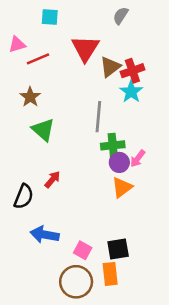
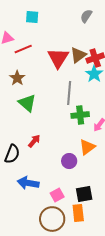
red triangle: (85, 48) -> (58, 58), moved
purple circle: (119, 162) -> (69, 161), moved
pink square: (83, 250) -> (57, 195), turned 32

